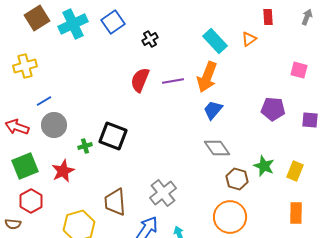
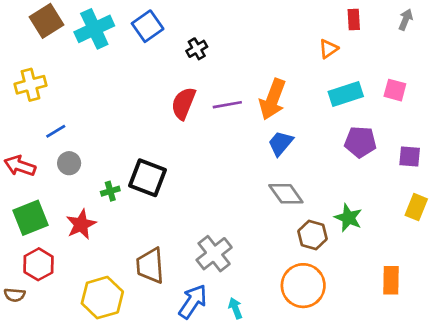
cyan rectangle: (215, 41) -> (346, 94), moved, turned -65
gray circle: (54, 125) -> (69, 163), size x0.7
yellow rectangle: (295, 171) -> (416, 207), moved

